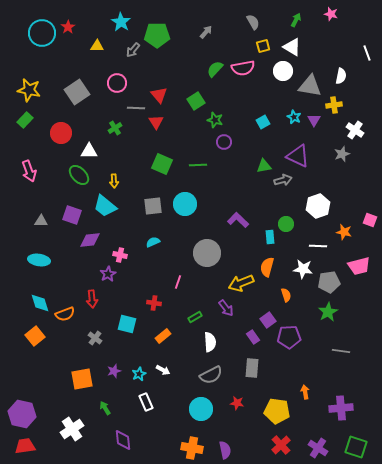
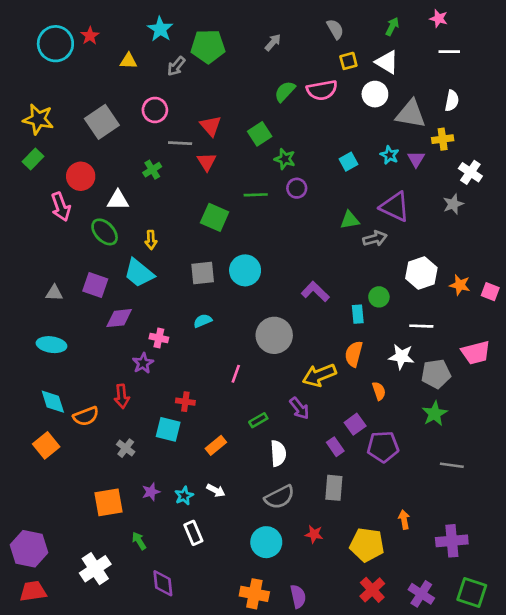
white line: (367, 53) -> (449, 52), moved, turned -70
green line: (198, 165) -> (256, 195), moved
pink arrow: (29, 171) -> (61, 207), moved
orange star: (344, 232) -> (460, 285), moved
red cross: (154, 303) -> (185, 402), moved

